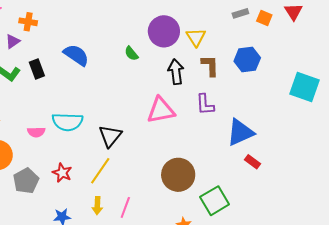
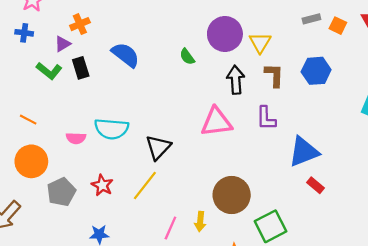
orange cross: (28, 22) -> (80, 24), moved, turned -36
purple triangle: (13, 41) -> (63, 44), moved
yellow arrow: (97, 206) -> (200, 222), moved

